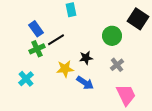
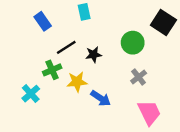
blue rectangle: (36, 29) -> (43, 21), moved
green cross: (37, 49) -> (52, 70), moved
black star: (86, 58) -> (94, 54), moved

